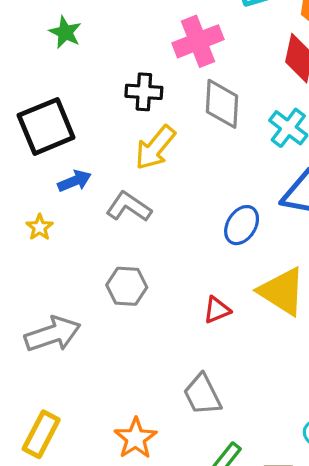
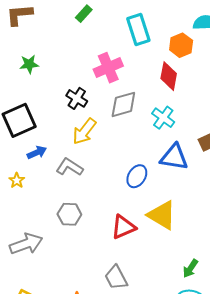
green star: (65, 32) -> (29, 64), turned -30
black cross: (144, 92) -> (77, 98), turned 30
gray diamond: (222, 104) -> (123, 104), turned 72
red triangle: (217, 310) -> (123, 227), size x1.5

